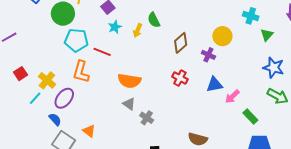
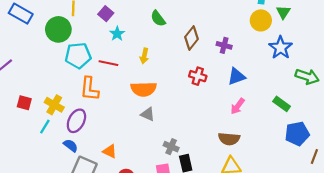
yellow arrow: (138, 30) -> (144, 56), moved
yellow circle: (222, 36) -> (261, 20), moved
blue star: (274, 68) -> (281, 48), moved, turned 30
red square: (21, 74) -> (24, 103), turned -32
pink arrow: (232, 96) -> (238, 106), moved
gray cross: (147, 118) -> (171, 147), moved

